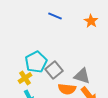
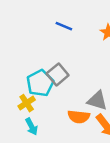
gray square: (54, 70) -> (58, 74), moved

